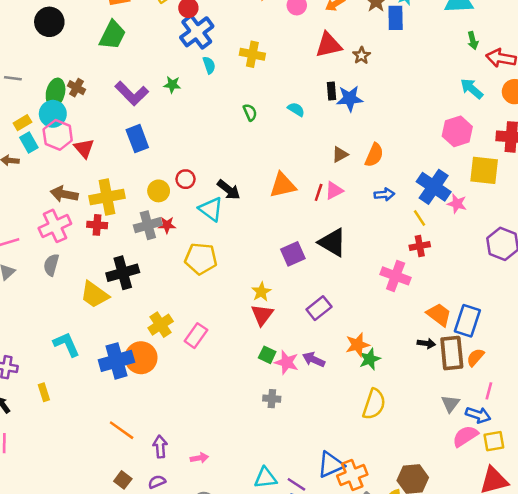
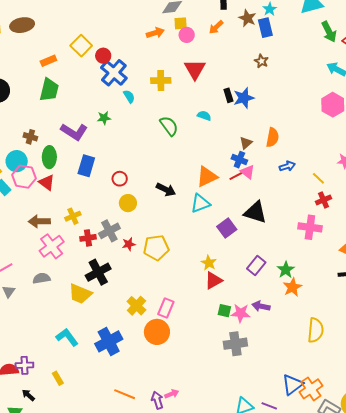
green arrow: (473, 40) -> (329, 32), size x1.5
red triangle: (329, 45) -> (195, 69), moved, turned -35
brown star: (362, 55) -> (261, 61), moved
green ellipse: (56, 93) -> (49, 157), moved
green semicircle: (250, 112) -> (169, 126), size x1.5
blue rectangle: (137, 139) -> (86, 166), turned 50
red circle: (186, 179) -> (120, 179), moved
blue cross: (434, 187) -> (239, 160), moved, size x0.6
yellow circle: (159, 191) -> (128, 203), moved
pink triangle: (334, 191) -> (248, 172), turned -42
red line: (319, 192) -> (236, 176), turned 56
yellow cross: (107, 197) -> (73, 216), size x0.6
cyan triangle: (211, 209) -> (200, 203), moved, turned -45
red cross: (97, 225) -> (88, 238), moved
red star: (167, 225) -> (129, 244), moved
pink cross: (55, 226) -> (52, 246), moved
gray semicircle: (51, 265) -> (42, 278), turned 78
red triangle: (262, 315) -> (213, 280), turned 36
orange circle: (141, 358) -> (157, 332), moved
green star: (370, 359) -> (286, 270), moved
gray cross: (272, 399) -> (235, 344), size x1.6
pink arrow: (199, 458) -> (172, 394), moved

